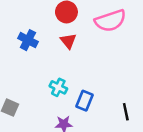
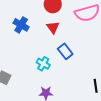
blue rectangle: (84, 101) -> (65, 51), moved, turned -63

